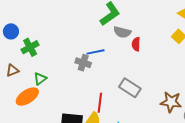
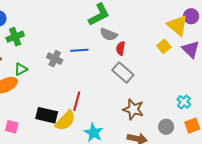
gray cross: (83, 63) -> (55, 59), moved
gray rectangle: (130, 88) -> (123, 73), moved
brown star: (171, 102) -> (133, 109), moved

